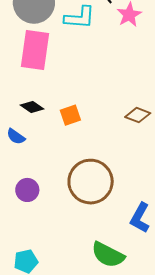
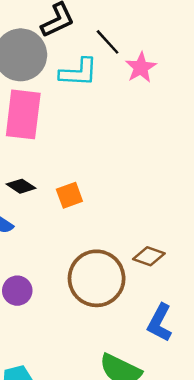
brown diamond: (138, 115) -> (149, 256), moved

